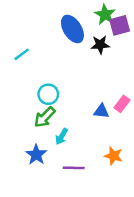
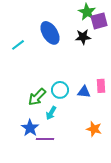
blue ellipse: (72, 29) -> (50, 33), moved
cyan circle: (48, 94) -> (60, 90), moved
pink rectangle: (122, 104) -> (101, 86), turned -40
purple line: (74, 168) -> (45, 139), moved

